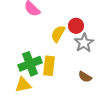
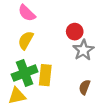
yellow semicircle: (58, 34) -> (26, 40), moved
brown semicircle: (85, 77) -> (84, 87), turned 80

